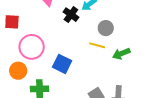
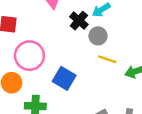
gray circle: (106, 28) -> (98, 36), moved

